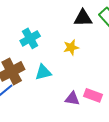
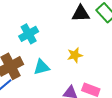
yellow star: (71, 47) -> (75, 55), moved

